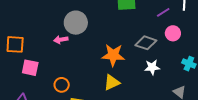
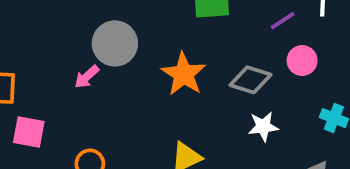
pink arrow: (61, 40) -> (87, 77), turned -32
orange star: (113, 55) -> (184, 74), moved, turned 30

